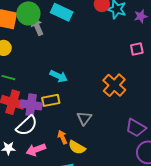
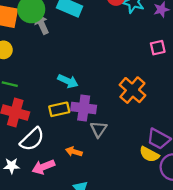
purple cross: (31, 105) -> (84, 108), moved
orange arrow: (62, 137) -> (74, 152), turned -48
yellow semicircle: (77, 147) -> (149, 154), moved

